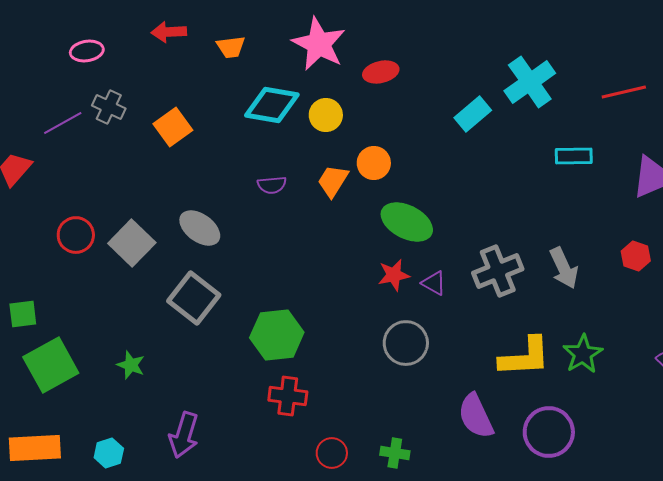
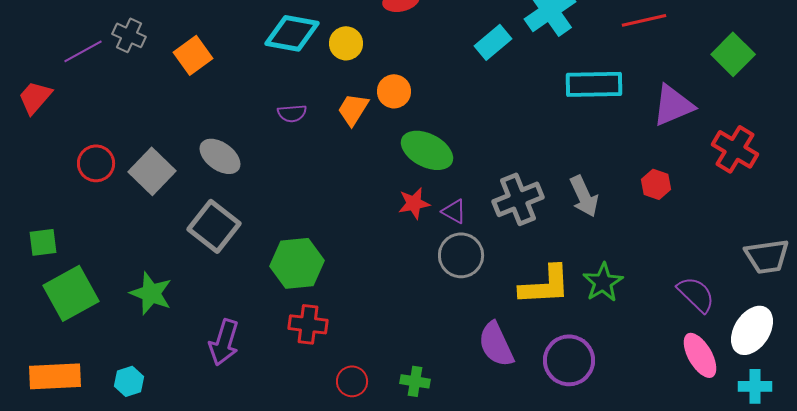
cyan rectangle: (574, 156) -> (594, 84), size x1.5
gray circle: (406, 343) -> (461, 255), moved
green star: (131, 365) -> (151, 293), size x1.5
purple arrow: (184, 435) -> (224, 342), moved

